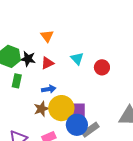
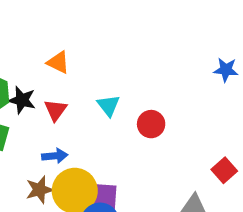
orange triangle: (47, 36) -> (58, 62), turned -32
red triangle: (47, 63) -> (56, 110), turned -32

